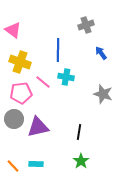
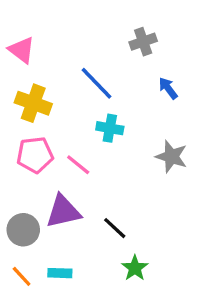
blue line: (58, 50) -> (97, 83), turned -45
pink line: (43, 82) -> (78, 165), moved
gray circle: (14, 119) -> (23, 230), moved
black line: (79, 132) -> (115, 228), moved, turned -56

